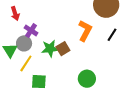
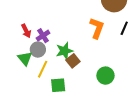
red arrow: (15, 13) -> (26, 31), moved
purple cross: (31, 30) -> (43, 36), turned 32
brown square: (63, 49) -> (73, 61), moved

